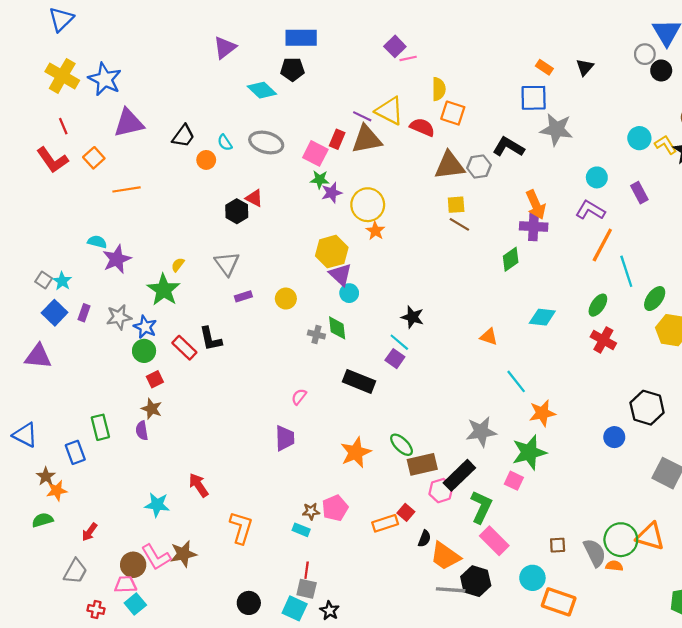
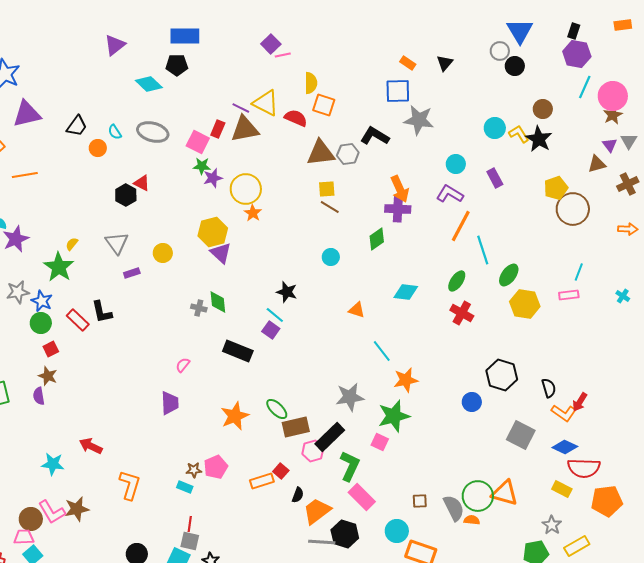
cyan circle: (349, 293) -> (331, 257), moved
yellow circle: (286, 299) -> (163, 253), moved
red arrow: (199, 485) -> (91, 446), turned -30
orange trapezoid: (445, 556) -> (317, 511), turned 108

